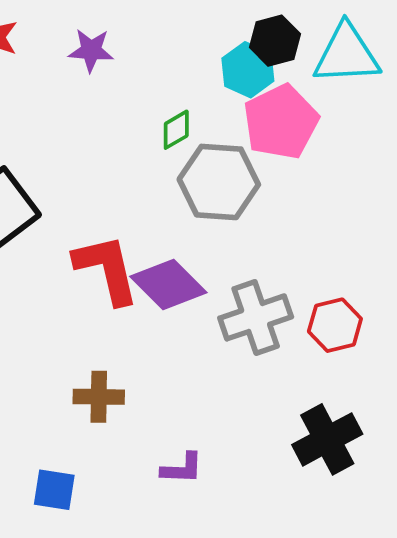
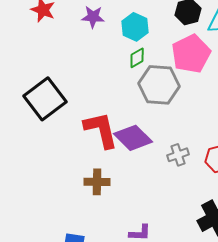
cyan hexagon: (248, 70) -> (135, 27), moved
gray cross: (256, 317) -> (178, 155), size x0.6
brown cross: (99, 397) -> (97, 182), moved

